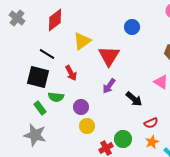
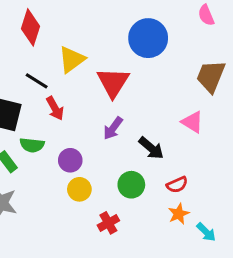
red diamond: (55, 20) -> (31, 27), turned -35
blue circle: (132, 27) -> (148, 38), size x1.6
black line: (47, 54) -> (37, 81), moved
green circle: (123, 139) -> (131, 185), moved

